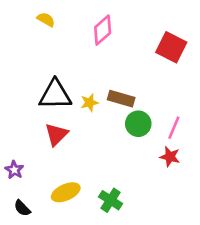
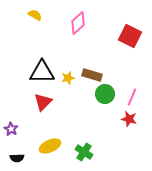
black semicircle: (22, 208) -> (17, 158), turned -48

